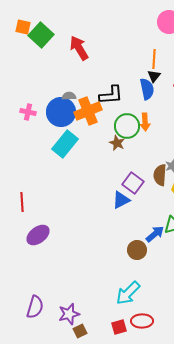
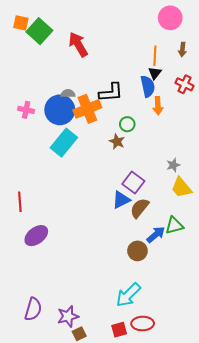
orange arrow: (145, 122) -> (158, 106), moved
green circle: (127, 126) -> (127, 124), size x0.6
brown semicircle: (160, 175) -> (140, 208), moved, turned 35

